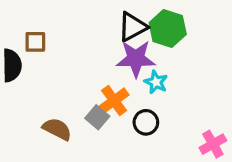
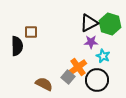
purple star: (136, 59) -> (91, 42), size x0.6
black circle: (146, 122) -> (97, 80), size x1.5

